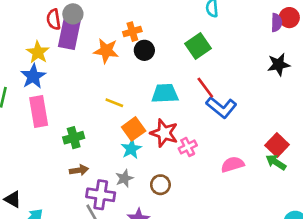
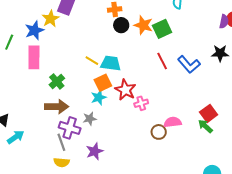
orange star: (106, 51) -> (143, 25), moved
yellow star: (38, 52) -> (51, 19), moved
cyan trapezoid: (165, 93) -> (111, 63), moved
blue L-shape: (221, 107) -> (189, 64), moved
green cross: (74, 138) -> (57, 82), turned -35
brown arrow: (79, 170) -> (57, 107), size x1.6
brown circle: (160, 185) -> (159, 132), moved

